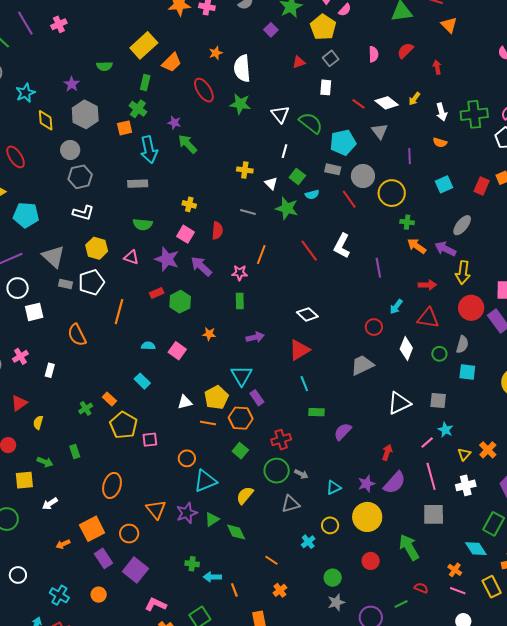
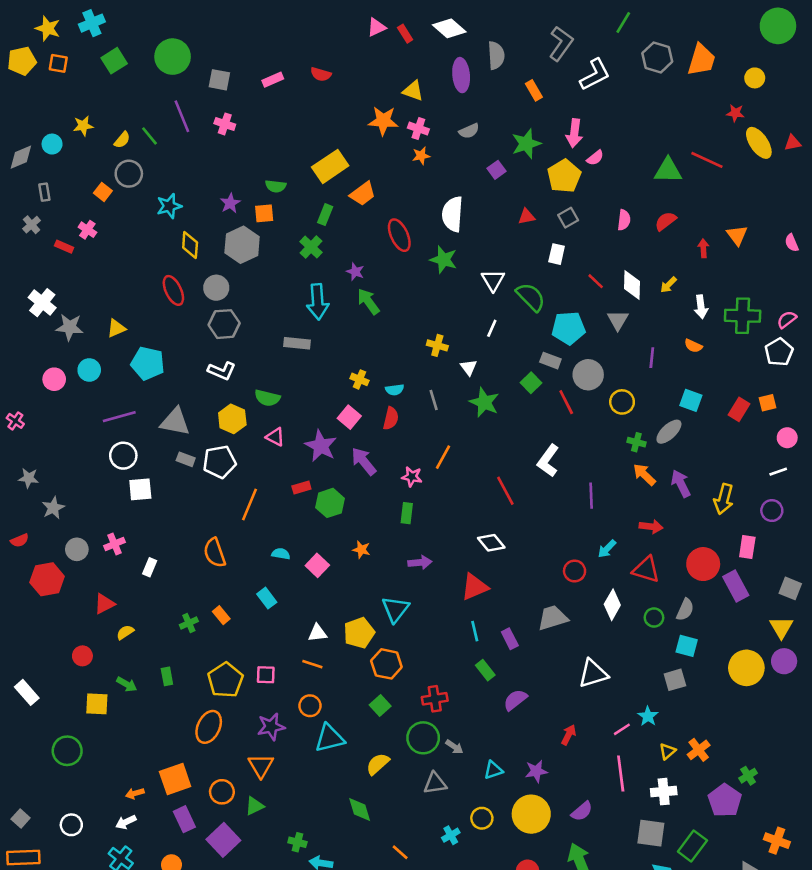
pink cross: (59, 24) -> (225, 124), turned 35
orange triangle: (449, 25) -> (737, 235), moved
orange star: (216, 53) -> (421, 156), moved
white diamond: (387, 103) -> (632, 285), turned 45
orange square: (125, 128) -> (264, 213), moved
red ellipse: (16, 157) -> (173, 290), moved
green square: (297, 176) -> (531, 383), moved
cyan square: (444, 184) -> (691, 400), turned 36
yellow circle: (392, 193) -> (622, 402), size x0.7
cyan semicircle: (312, 195) -> (395, 390), moved
gray line: (248, 212) -> (434, 400), turned 49
green semicircle: (143, 224) -> (267, 398), moved
gray ellipse: (462, 225) -> (669, 432), moved
purple arrow: (445, 249) -> (681, 484), turned 30
red line: (309, 251) -> (505, 491), moved
gray triangle: (53, 257) -> (175, 422), turned -40
yellow arrow: (463, 273) -> (724, 499), moved
orange semicircle: (77, 335) -> (215, 553), moved
purple rectangle: (257, 398) -> (510, 639), moved
gray square: (438, 401) -> (675, 680), moved, turned -30
green rectangle: (317, 412) -> (485, 670), turned 42
yellow semicircle: (38, 422) -> (125, 632), turned 32
orange line: (208, 423) -> (312, 664), moved
yellow pentagon: (123, 425) -> (225, 680), moved
purple semicircle: (395, 483) -> (582, 811), moved, size x0.7
white arrow: (50, 504) -> (126, 822), moved
purple star: (187, 513) -> (271, 727), moved
gray square: (434, 514) -> (651, 833), moved
green triangle: (212, 519) -> (254, 806), moved

